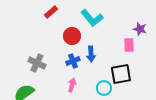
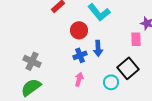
gray cross: (37, 63) -> (32, 61), moved
black square: (121, 74) -> (128, 68), turned -30

